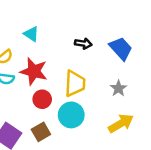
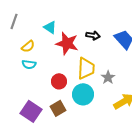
red star: (34, 71) -> (67, 43), moved
gray star: (118, 88) -> (108, 77), moved

